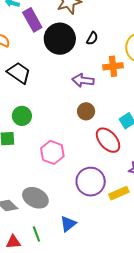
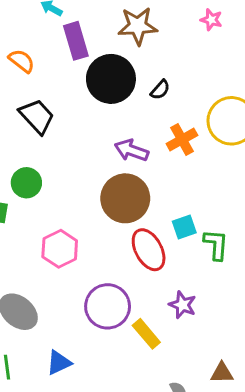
orange cross: (113, 66) -> (182, 140), turned -36
brown circle: (86, 111) -> (125, 198), size x1.8
yellow rectangle: (119, 193) -> (146, 334), turned 60

